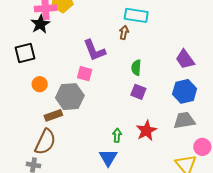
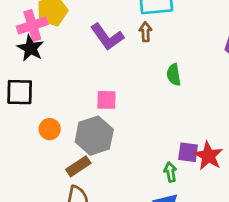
purple L-shape: (94, 50) -> (107, 37), moved
black square: (25, 53) -> (20, 92), turned 30
purple square: (138, 92) -> (188, 152), moved

